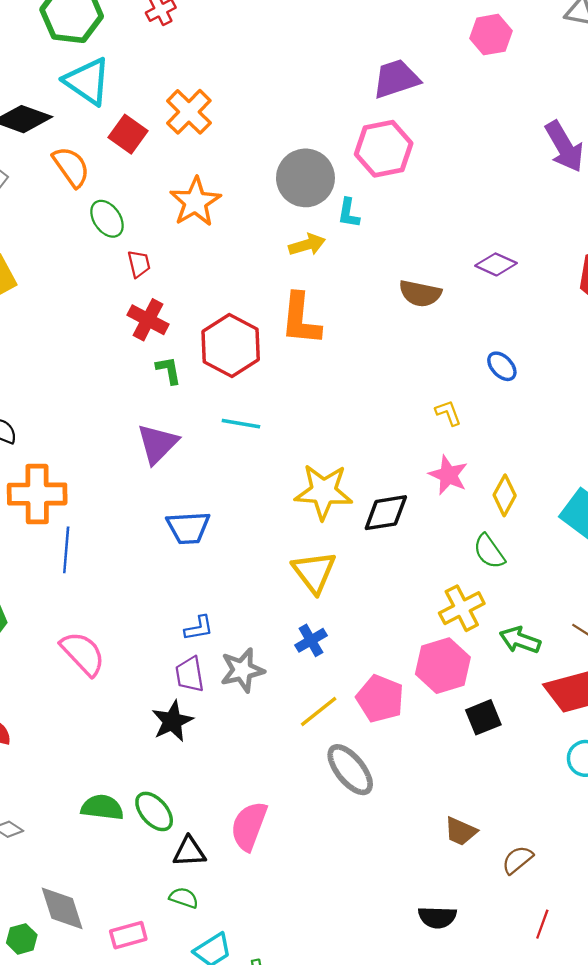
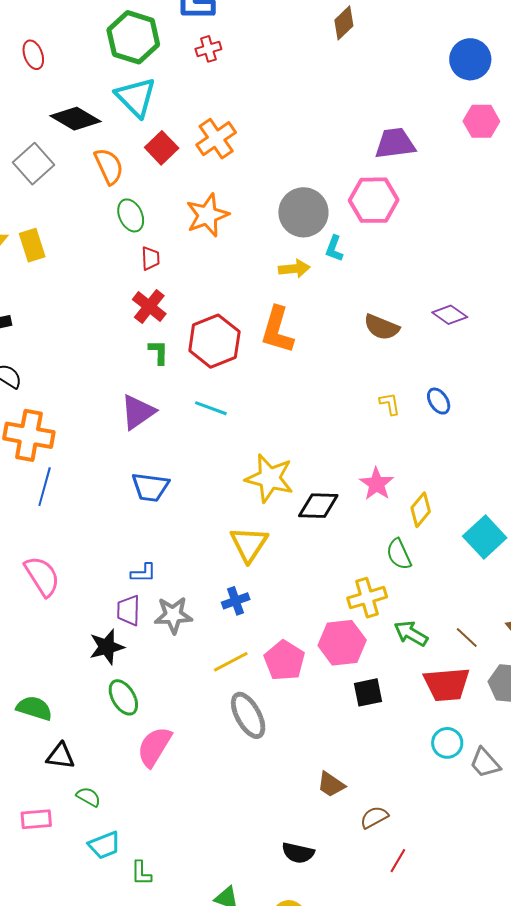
yellow L-shape: (448, 413) -> (390, 404), moved
green ellipse: (154, 811) -> (123, 697), moved
black triangle: (189, 852) -> (60, 756), moved
red line: (542, 924) -> (398, 861), moved

